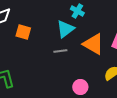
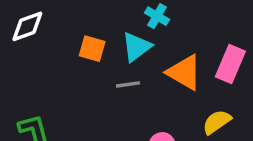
orange square: (23, 32) -> (92, 49), moved

